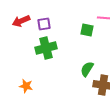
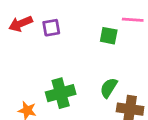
green cross: (46, 48) -> (61, 93), moved

